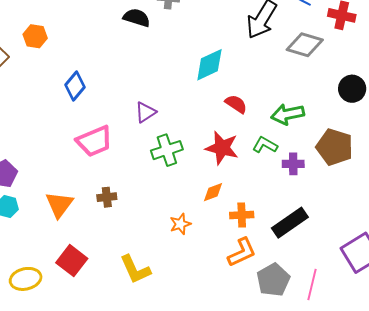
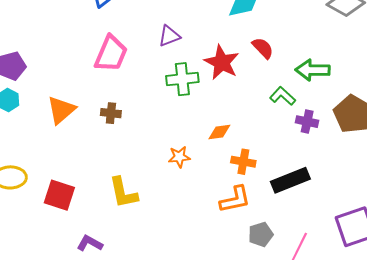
pink trapezoid: (94, 141) -> (111, 54), turned -57
red star: (222, 148) -> (222, 62), moved
red square: (72, 261) -> (59, 195), moved, turned -32
gray pentagon: (273, 280) -> (261, 234), size x0.7

